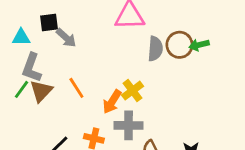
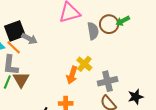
black square: (49, 23) -> (15, 31), size x1.5
orange line: (76, 88) -> (14, 47), moved
gray cross: (129, 125) -> (108, 81), moved

